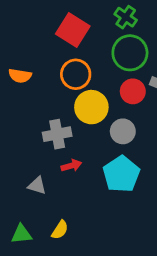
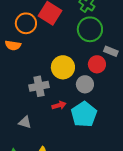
orange circle: (76, 74) -> (26, 23), moved
red circle: (133, 91) -> (97, 64), moved
red arrow: (71, 166) -> (59, 105), moved

